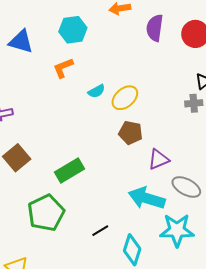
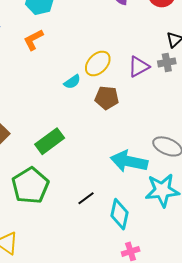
cyan semicircle: (96, 91) -> (72, 82), moved
purple triangle: (159, 159) -> (139, 67), moved

